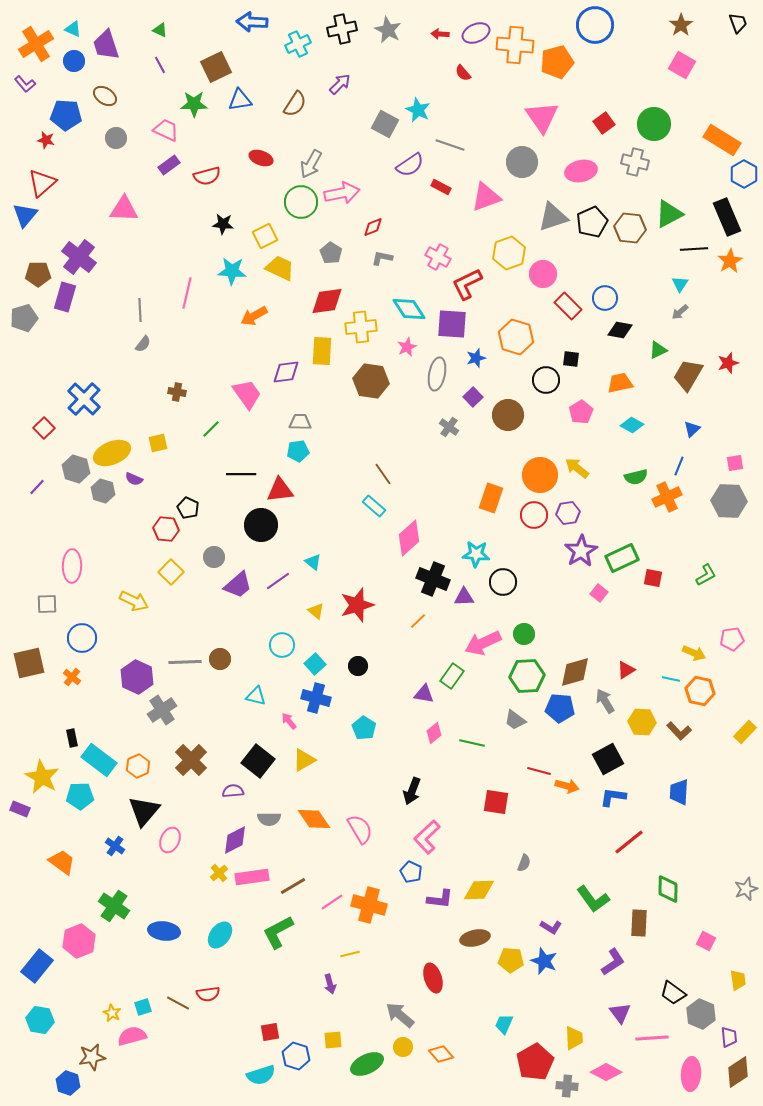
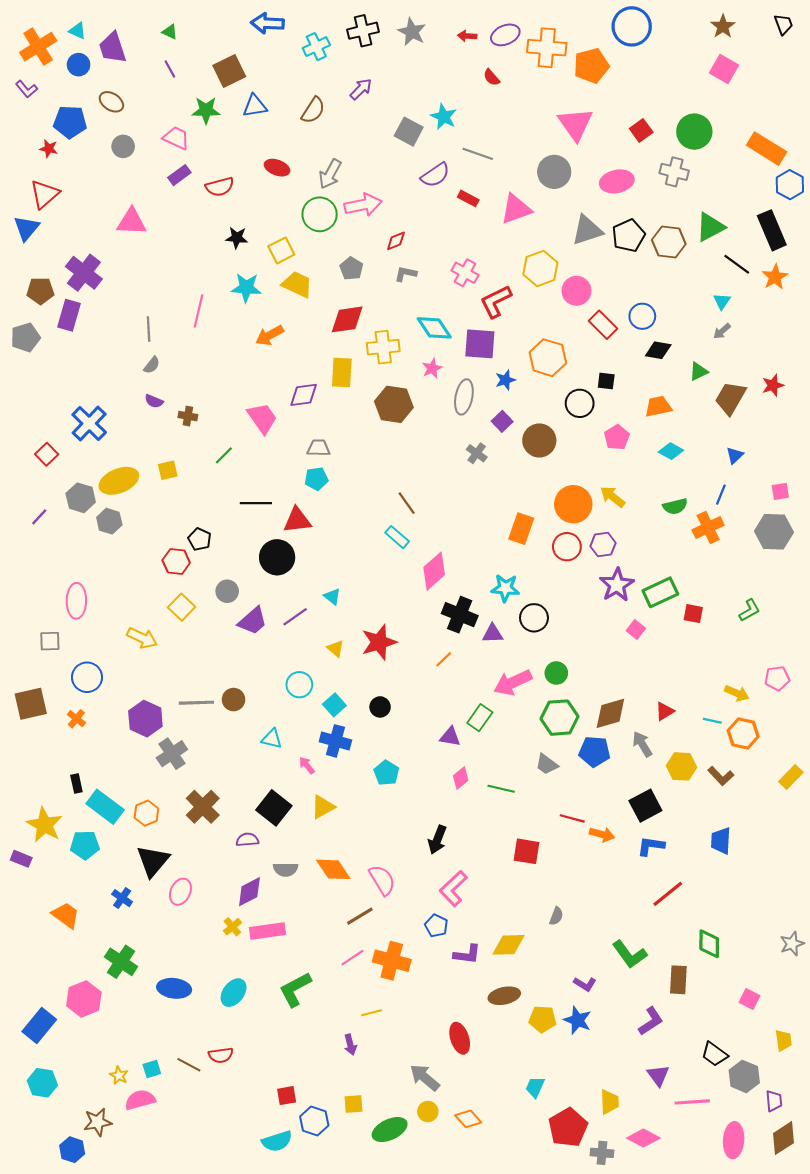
black line: (694, 249) -> (737, 264), turned 40
purple semicircle: (134, 479) -> (154, 401), moved
brown line: (293, 886) -> (360, 916), moved

